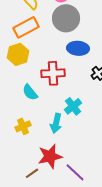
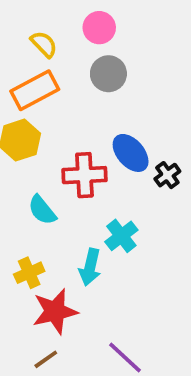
gray circle: (66, 18) -> (108, 74), size x0.7
blue ellipse: (78, 48) -> (131, 153), moved, turned 45
red star: (50, 156) -> (55, 311), moved

